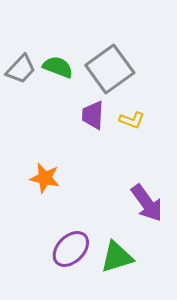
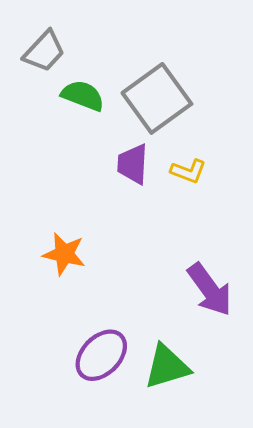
gray trapezoid: (21, 69) -> (44, 51), moved

